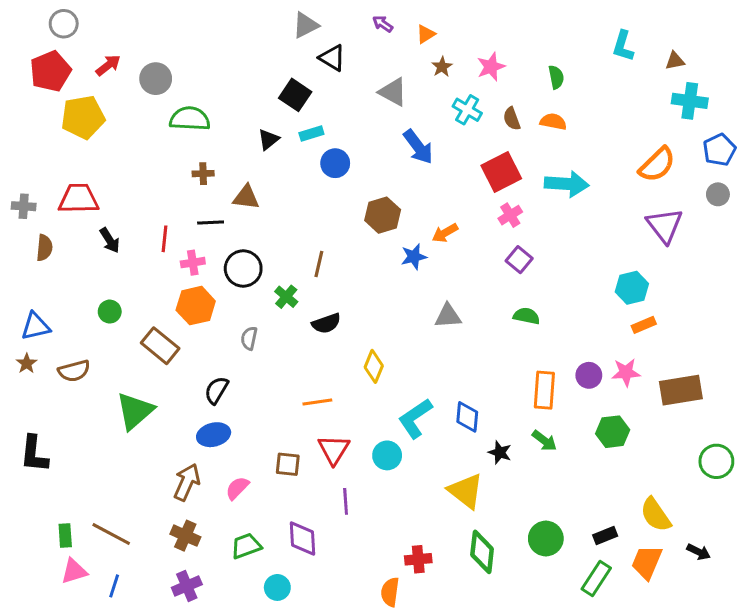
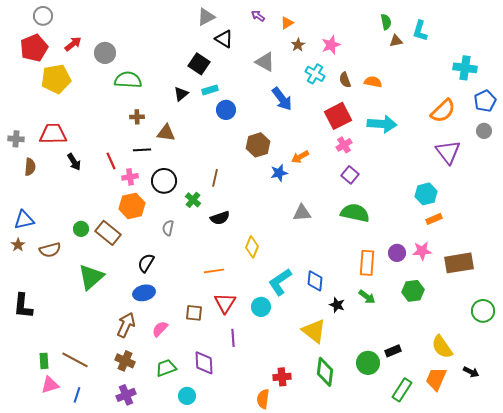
brown triangle: (675, 61) -> (396, 41), moved
green semicircle: (556, 77) -> (386, 22), moved
red line: (165, 239) -> (111, 161), turned -30
green circle: (110, 312) -> (81, 229), moved
green semicircle: (527, 316) -> (355, 213), size x1.6
black rectangle: (605, 536) -> (393, 351), moved

